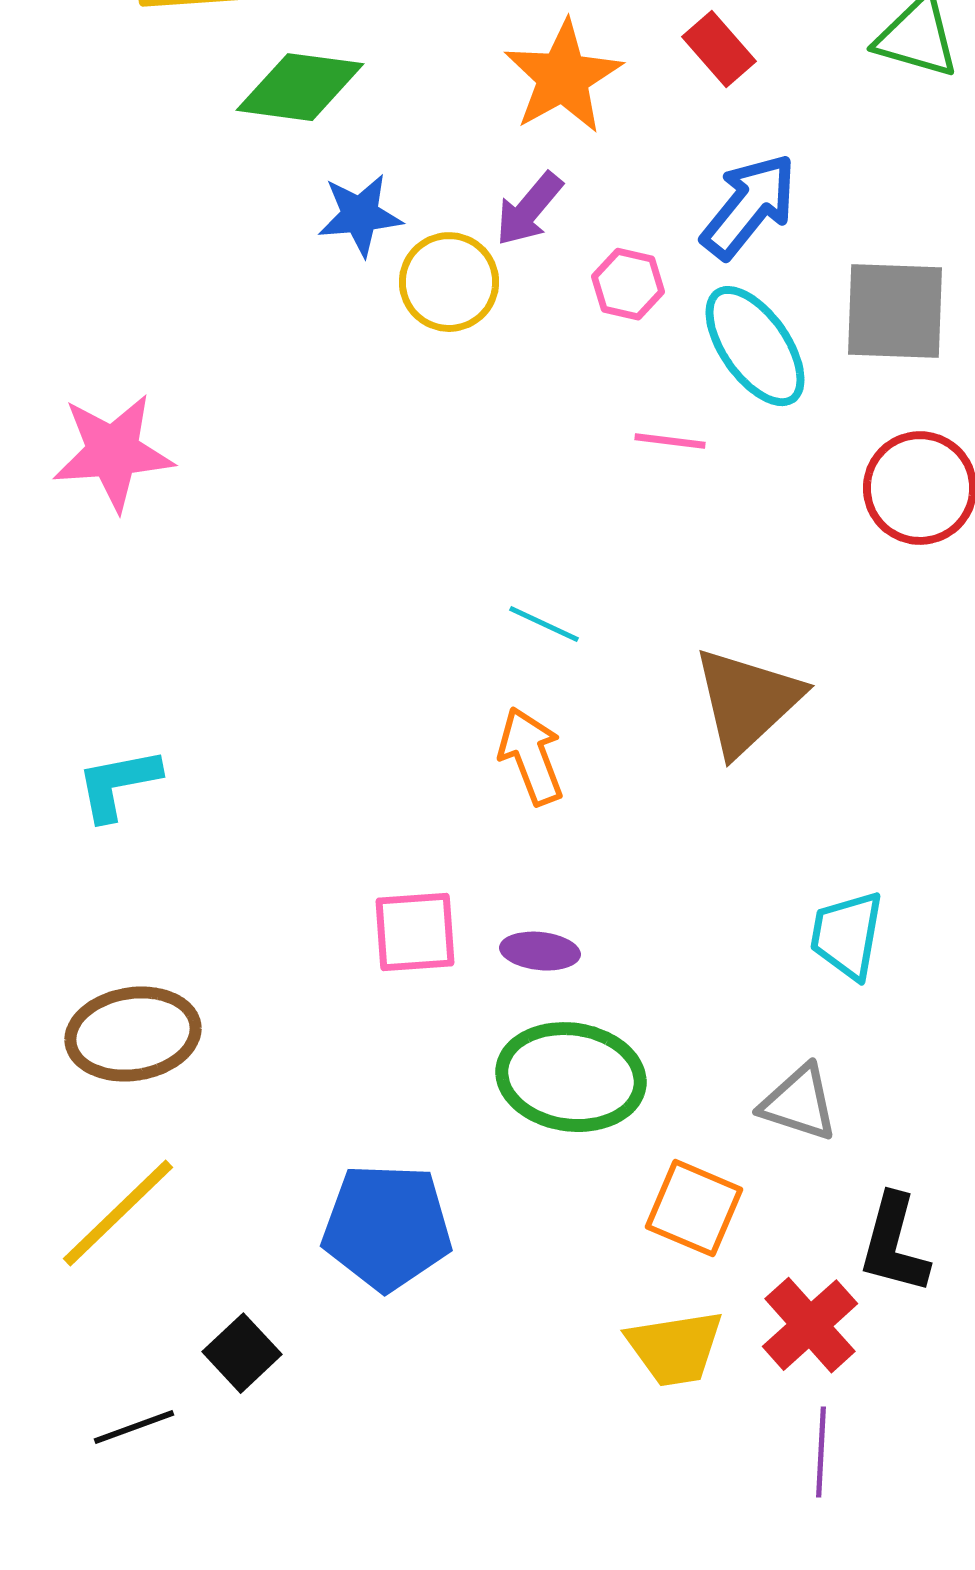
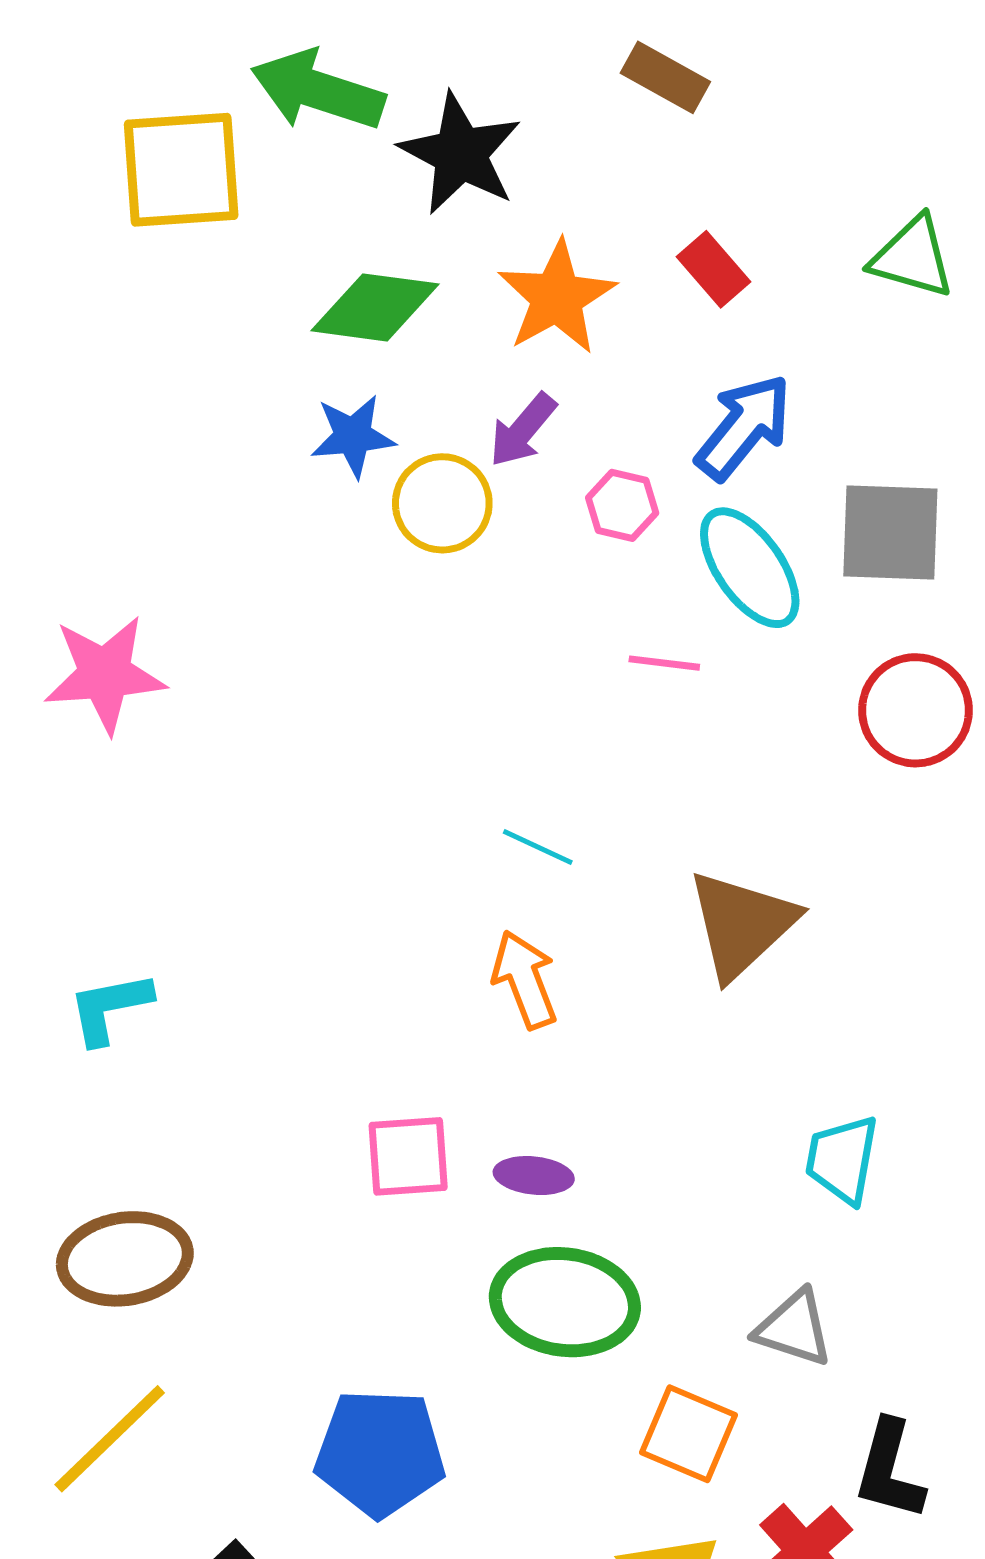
green diamond: (300, 87) -> (375, 307), moved

